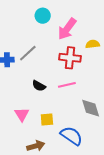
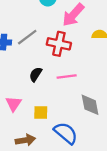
red cross: (70, 58) -> (59, 44), moved
black semicircle: (39, 86) -> (36, 74), turned 88

